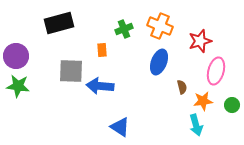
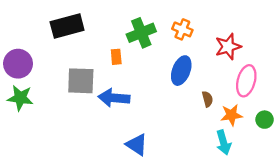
orange cross: (160, 26) -> (182, 29), size x0.7
green cross: (124, 29) -> (141, 33), size x1.4

